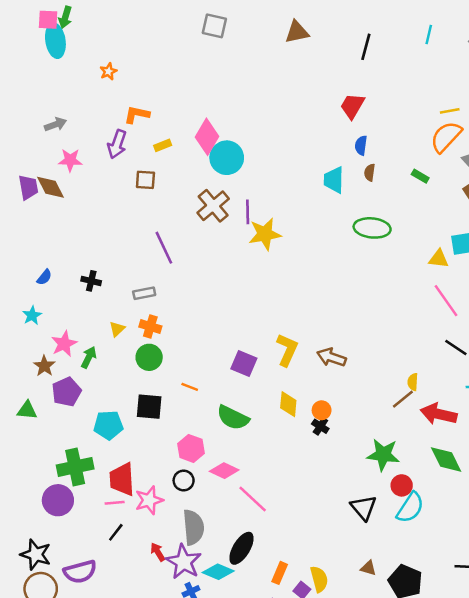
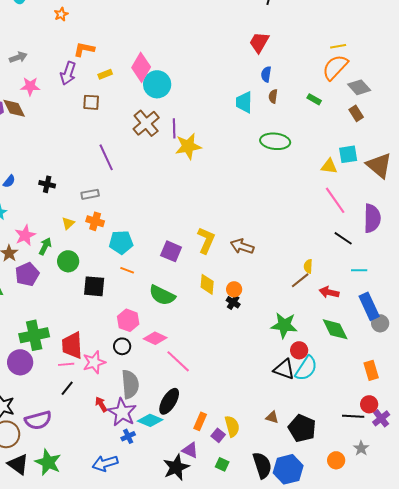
green circle: (149, 357) -> (68, 261), moved
red arrow: (439, 414) -> (329, 292), size x0.7
cyan pentagon: (108, 425) -> (121, 242), moved
black triangle: (363, 508) -> (284, 369), moved, turned -30

